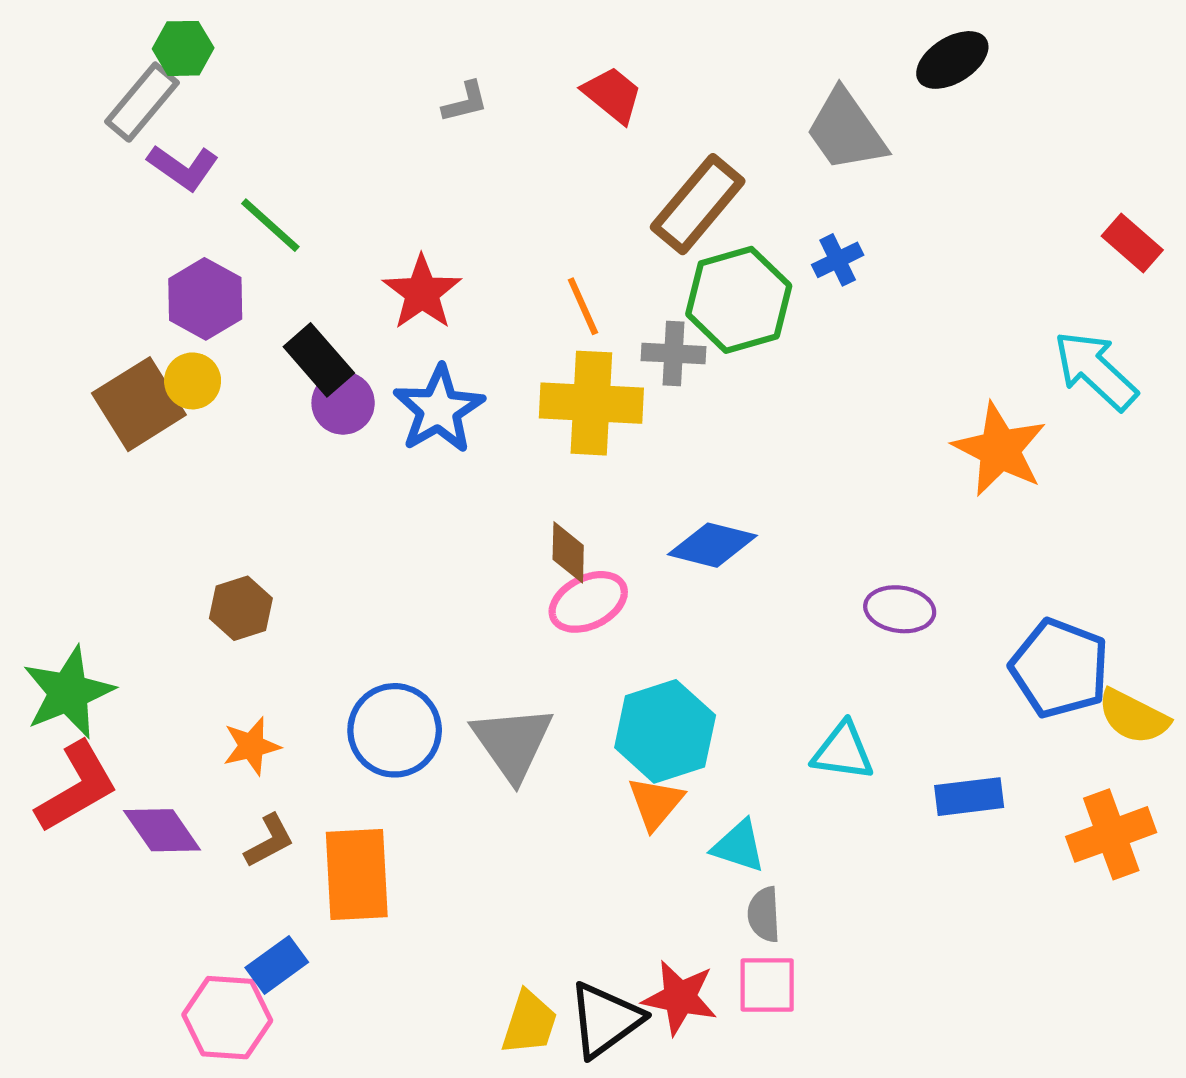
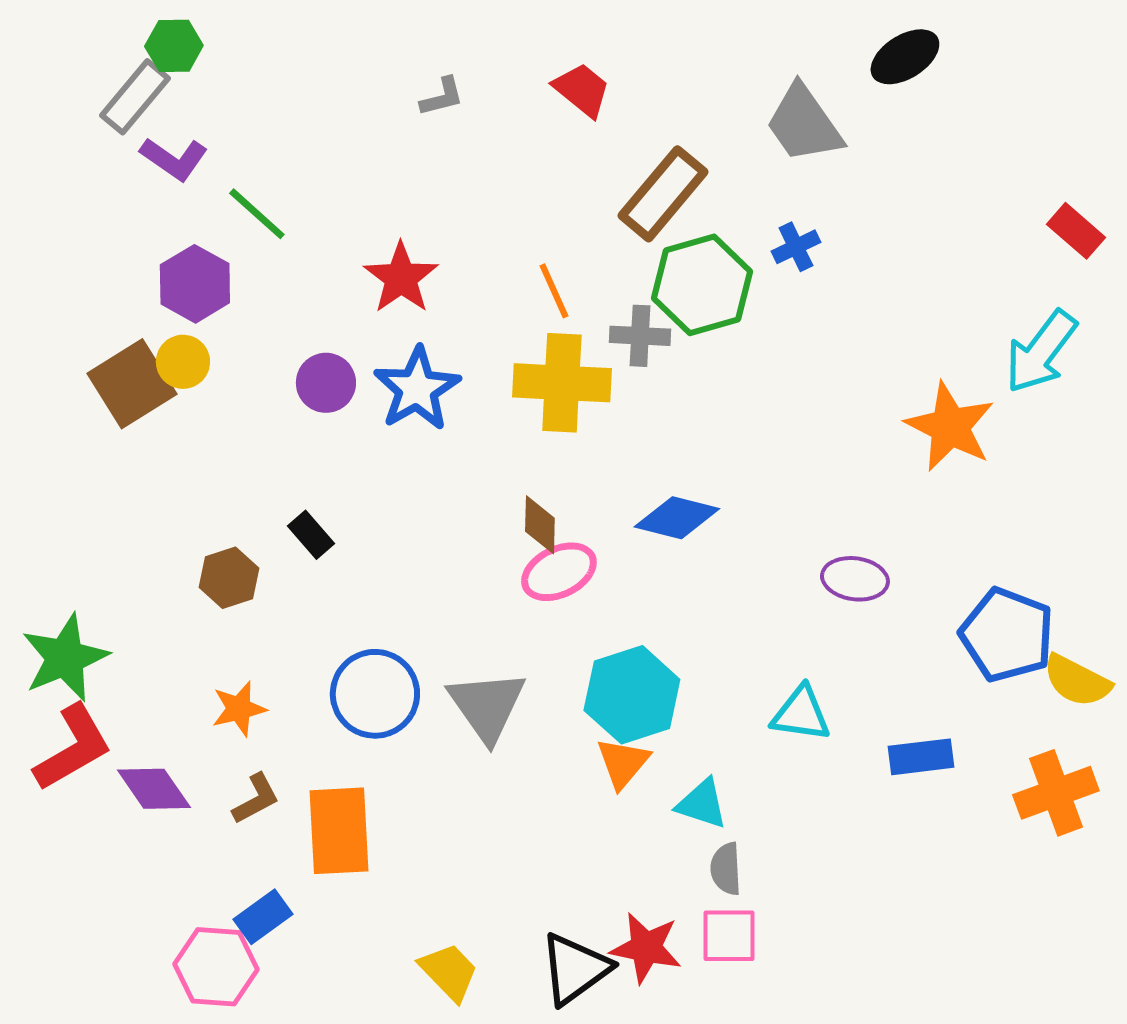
black rectangle: (319, 360) -> (311, 535), moved, size x0.7
cyan arrow: (1095, 370) -> (1041, 352), turned -96
yellow trapezoid: (529, 1023) -> (449, 972), moved, turned -62

